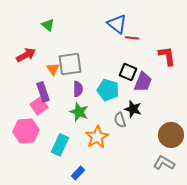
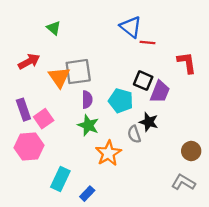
orange triangle: (53, 69) -> (59, 77), size x1.5
purple rectangle: (43, 92) -> (23, 110), moved
brown circle: (171, 135) -> (191, 151), size x0.7
cyan rectangle: (60, 145) -> (60, 179), moved

